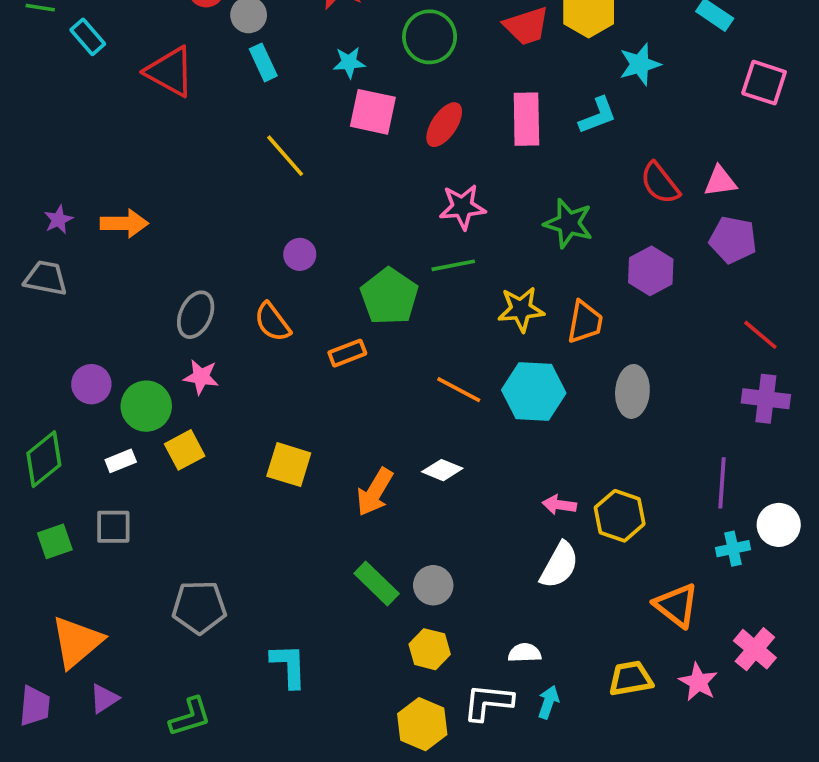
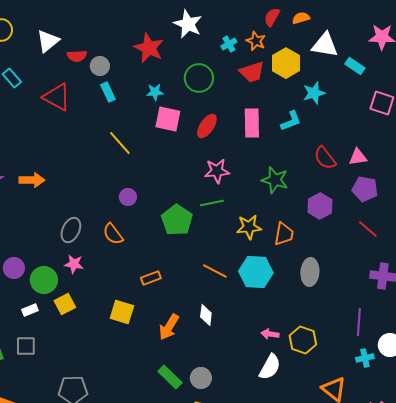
red line: (760, 335) -> (368, 229), moved
orange rectangle: (347, 353) -> (151, 278), moved
white diamond: (442, 470) -> (206, 315), turned 75

